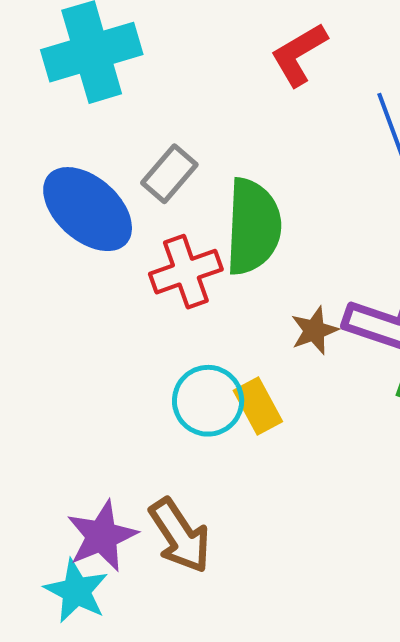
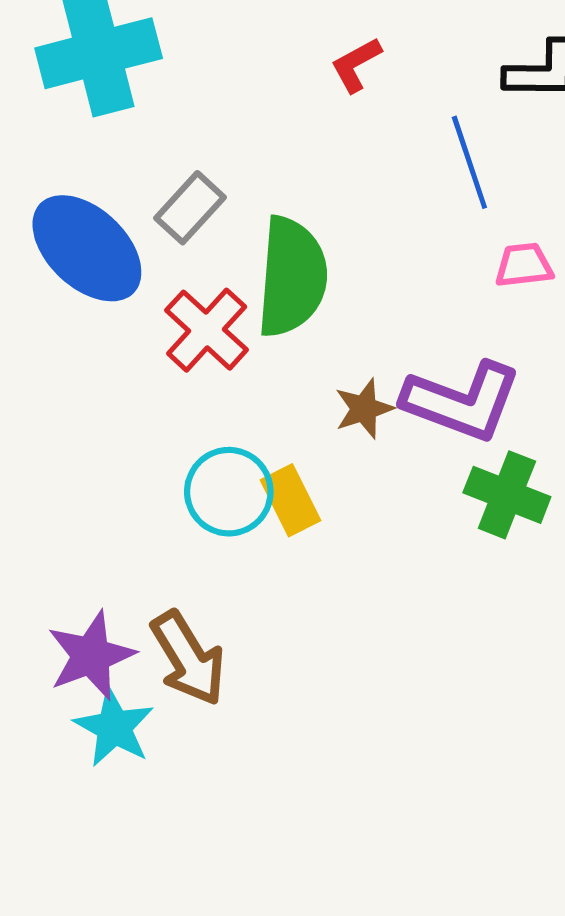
red L-shape: (299, 54) -> (356, 65), size x0.7
red cross: (186, 272) -> (207, 330), turned -30
cyan star: (76, 591) -> (114, 727), moved

